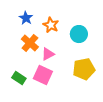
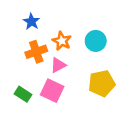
orange star: (51, 25) -> (62, 41), moved
orange cross: (30, 43) -> (36, 52), turned 30

